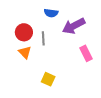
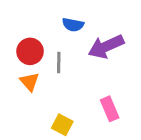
pink rectangle: (86, 53) -> (110, 109), moved

